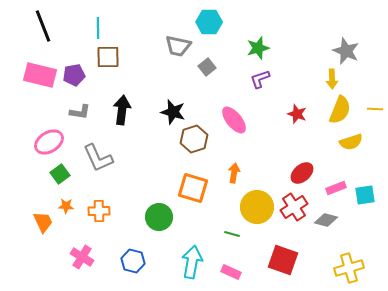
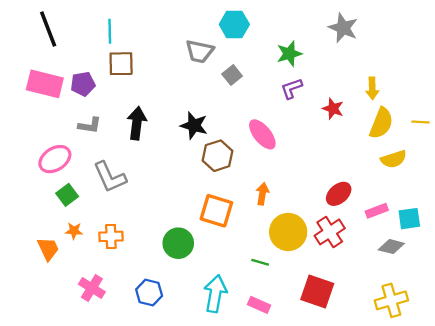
gray star: (346, 51) -> (343, 28), moved
red star: (297, 114) -> (333, 109), moved
gray diamond: (326, 220) -> (391, 247), moved

